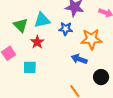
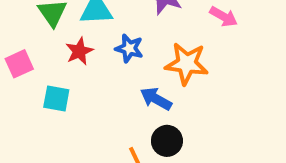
blue star: (66, 29) -> (129, 48), moved
black circle: (101, 77) -> (167, 141), moved

